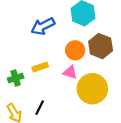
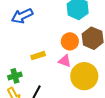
blue arrow: (43, 26) -> (22, 16), moved
green cross: (16, 78) -> (15, 76), moved

